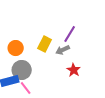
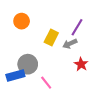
orange circle: (16, 48) -> (22, 21), moved
pink line: (26, 88) -> (46, 83), moved

